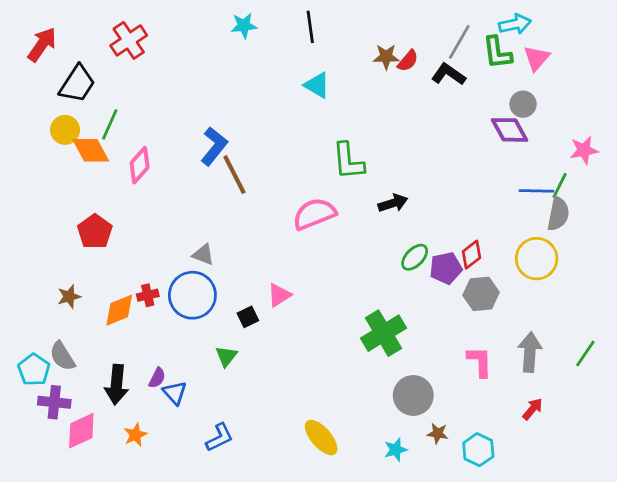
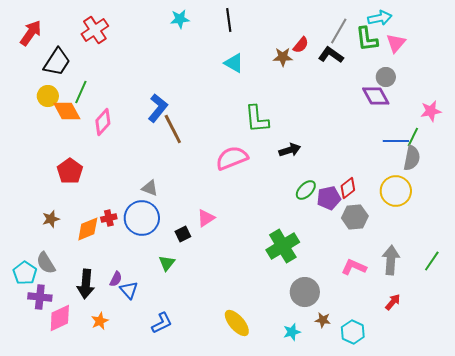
brown star: (386, 57) -> (283, 57), moved
pink L-shape: (480, 362) -> (354, 267), turned -65

